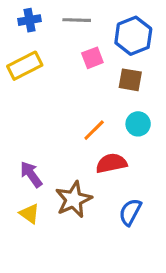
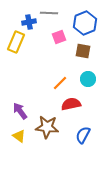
blue cross: (30, 20) -> (29, 22), moved
yellow rectangle: (25, 66) -> (16, 42), turned -40
brown star: (74, 199) -> (47, 127), turned 30

